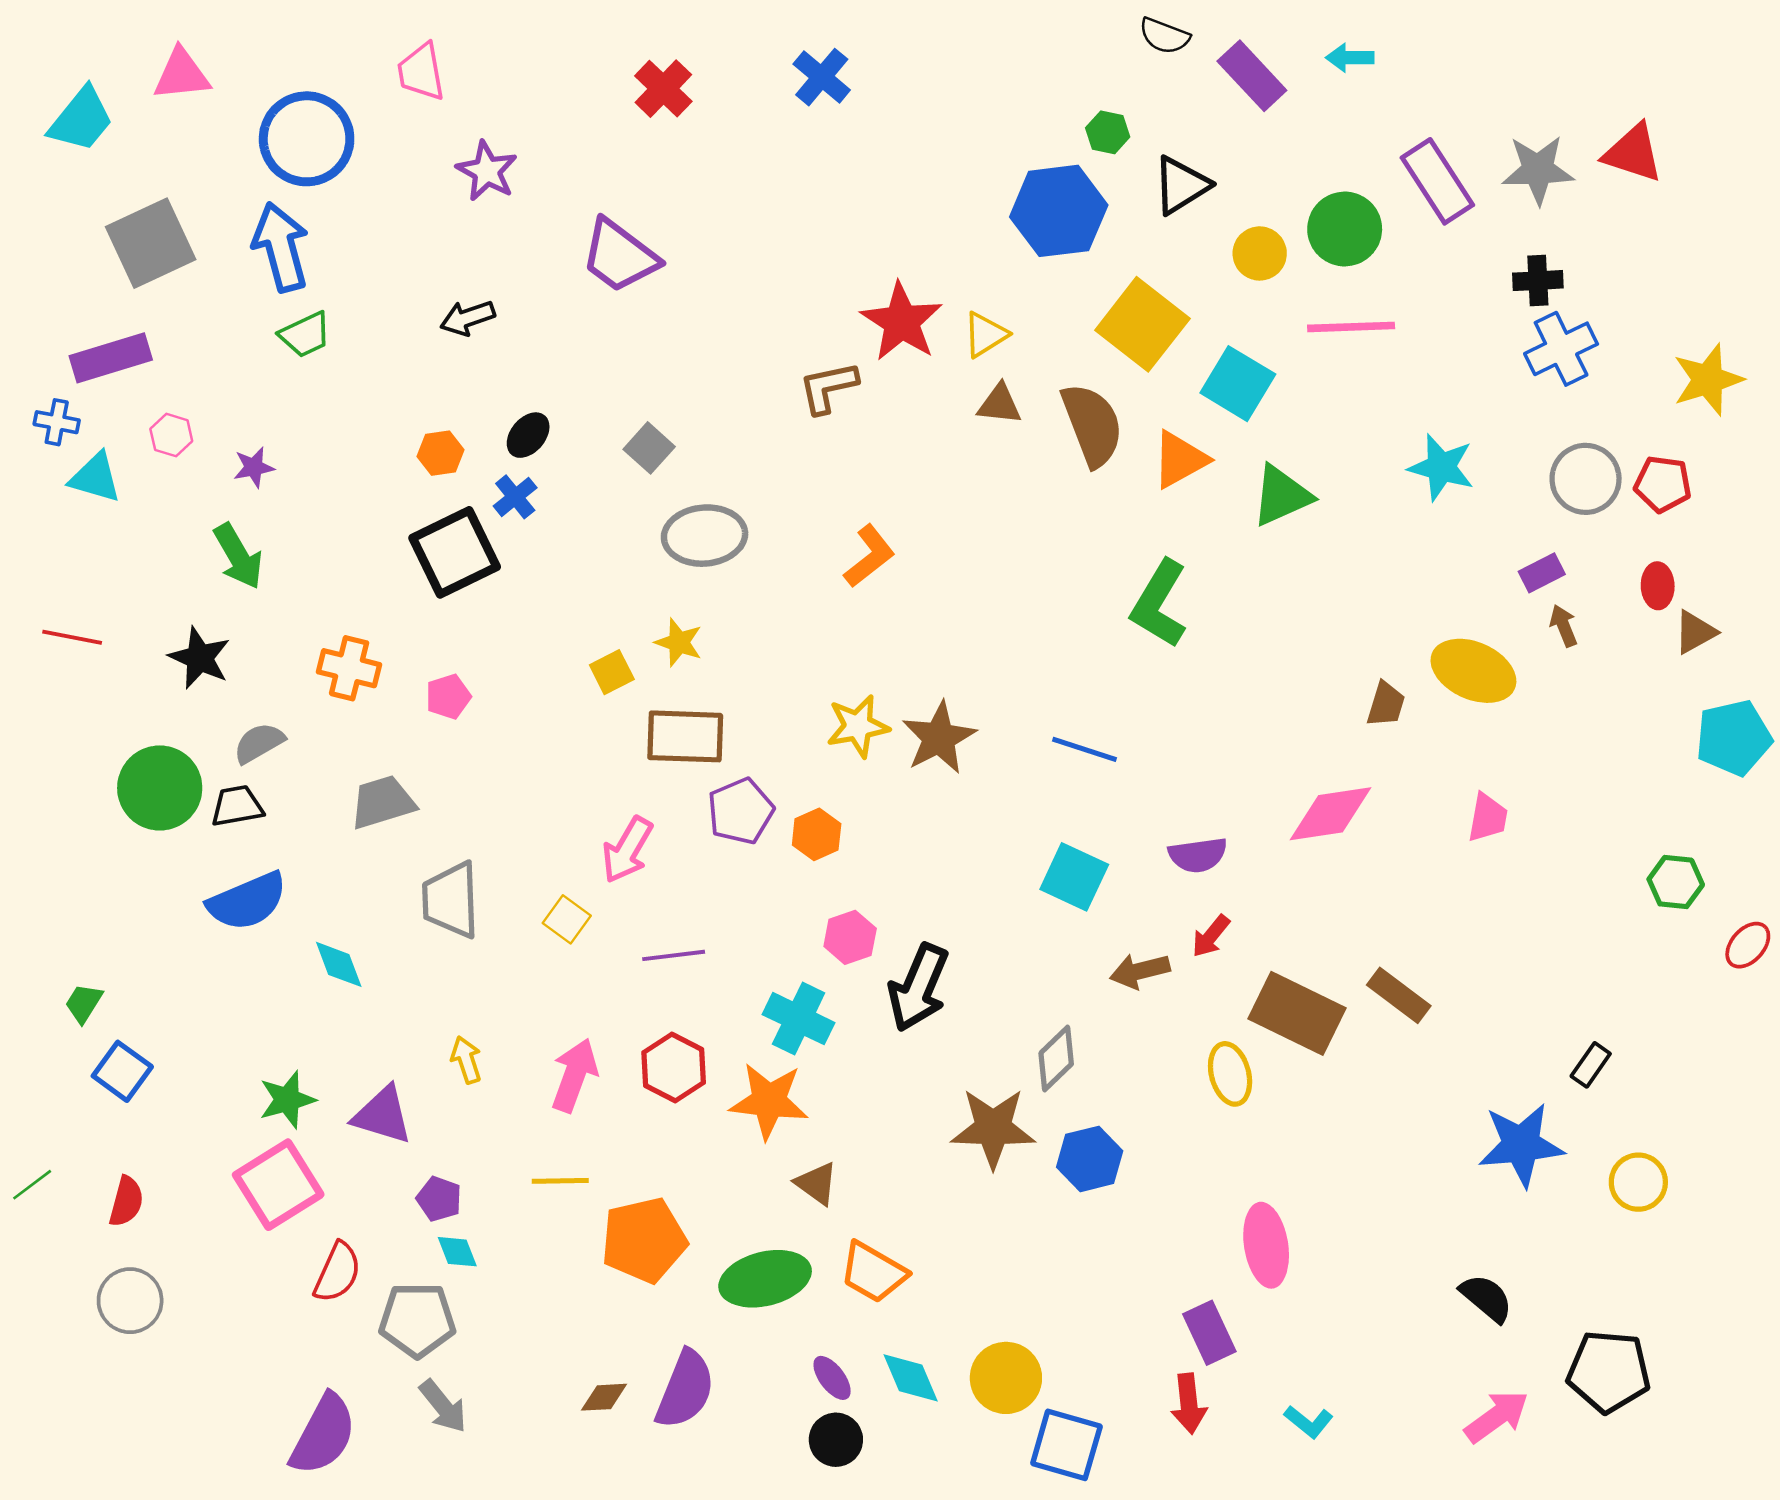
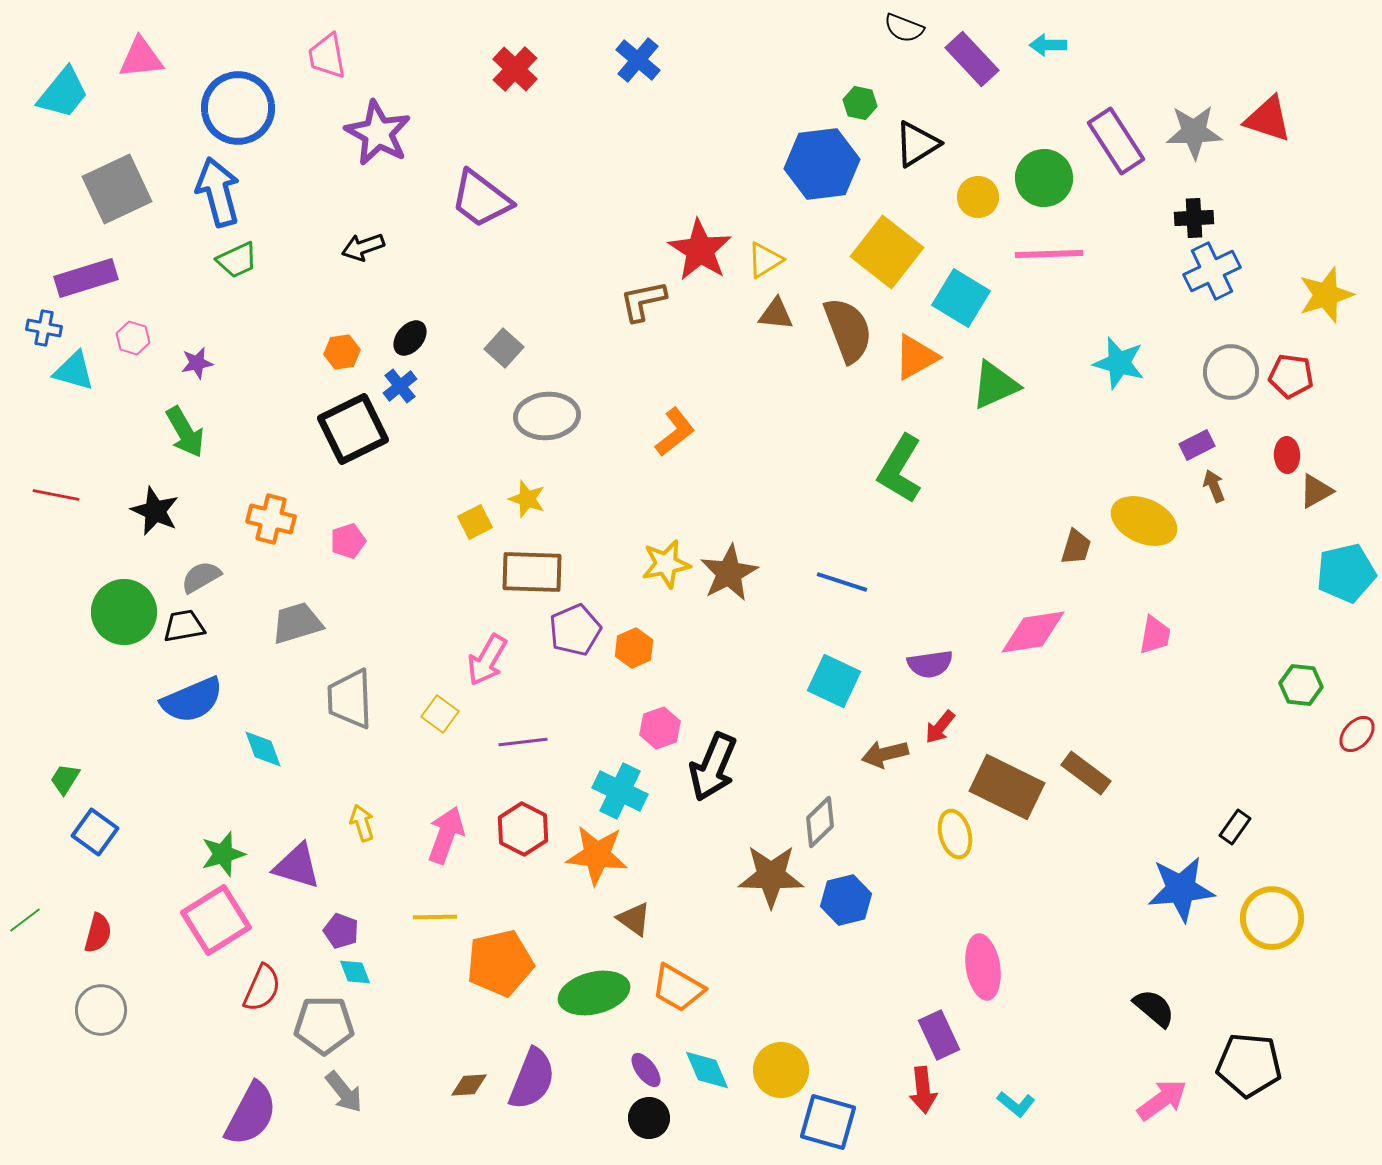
purple star: (487, 171) -> (378, 133), size x1.4
yellow circle: (1638, 1182) -> (1272, 918), size x1.4

